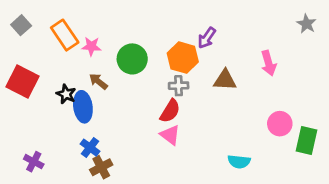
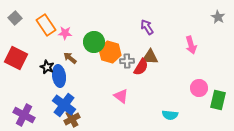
purple arrow: (207, 38) -> (147, 27), turned 112
orange hexagon: (183, 58) -> (110, 52), moved
brown triangle: (225, 80) -> (150, 57), moved
red semicircle: (170, 111) -> (141, 67), moved
blue cross: (90, 148) -> (64, 105), size x1.6
purple cross: (34, 162) -> (24, 115), size x1.5

